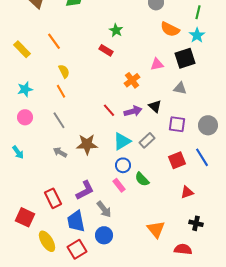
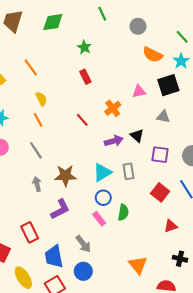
green line: (198, 12) -> (182, 37), turned -56
green star: (116, 30) -> (84, 47), moved
red rectangle: (106, 50) -> (85, 77), turned 32
red line: (109, 110) -> (82, 120), moved
gray rectangle: (147, 140) -> (129, 171), turned -56
gray arrow: (60, 152) -> (37, 184), turned 48
red square: (177, 160) -> (160, 192), turned -30
green semicircle: (142, 179) -> (123, 212), turned -126
purple L-shape: (85, 190) -> (60, 209), moved

